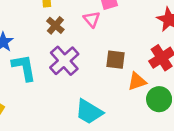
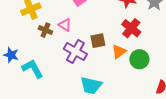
pink triangle: (92, 19) -> (65, 25), moved
purple cross: (64, 61) -> (75, 52), moved

